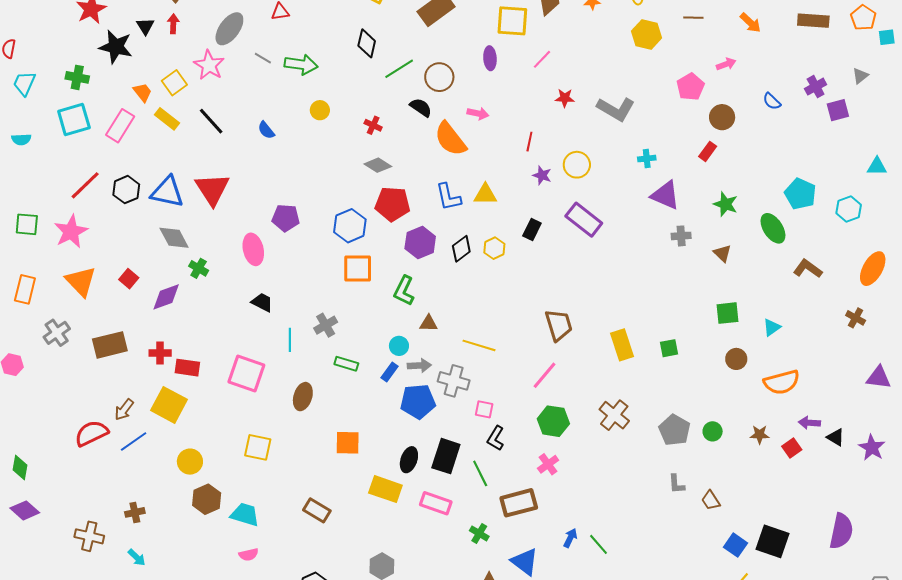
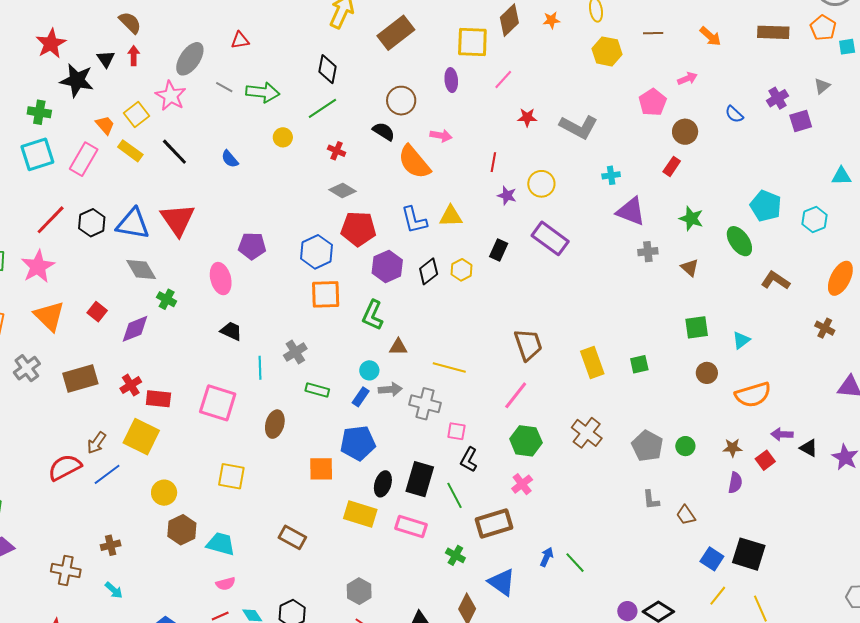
green line: (399, 69) -> (322, 108), moved
red cross: (160, 353) -> (131, 385), turned -30
blue pentagon: (418, 402) -> (358, 443), moved
purple semicircle: (841, 531) -> (735, 483), moved, size x0.6

